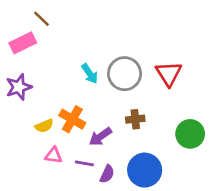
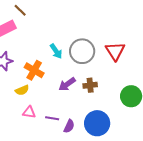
orange cross: (72, 119) -> (34, 70), moved
purple arrow: (100, 137) -> (67, 84), moved

